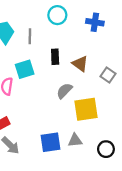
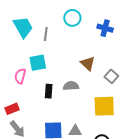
black rectangle: (55, 57) -> (49, 91), moved
gray semicircle: (64, 91) -> (71, 86), turned 35
yellow square: (86, 109) -> (104, 106), moved

